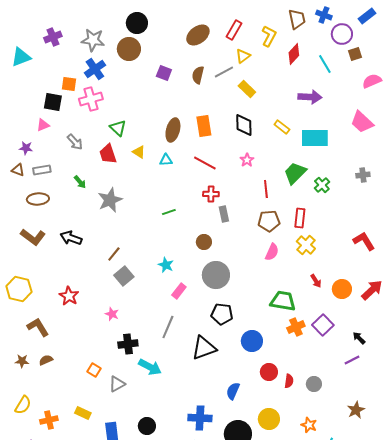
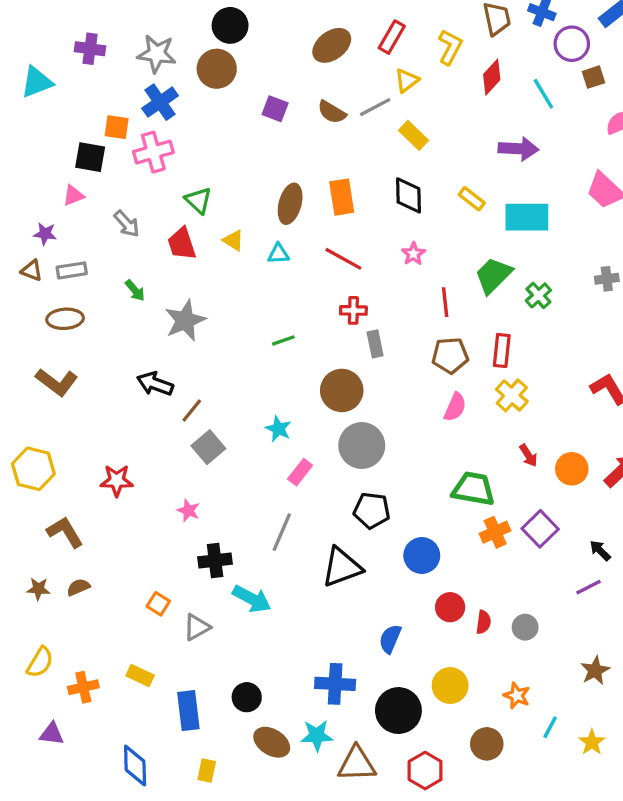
purple cross: (53, 37) -> (90, 49), turned 30
brown semicircle: (198, 75) -> (332, 112), turned -72
black arrow: (71, 238) -> (155, 384), moved
brown circle: (204, 242) -> (342, 390), size x1.6
red star: (69, 296) -> (117, 480), turned -30

